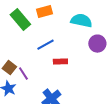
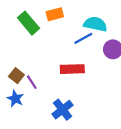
blue line: (45, 45) -> (83, 38), moved
red rectangle: (60, 62) -> (72, 69), size x1.5

